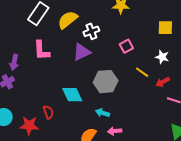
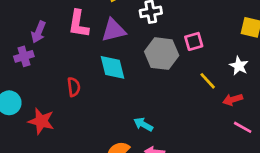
purple triangle: (82, 52) -> (114, 30), moved
gray hexagon: (106, 82) -> (162, 54), moved
cyan diamond: (72, 95) -> (112, 67), moved
red semicircle: (48, 112) -> (74, 87), moved

